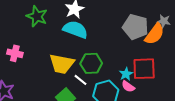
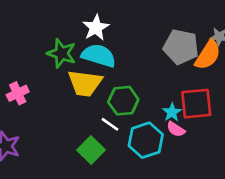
green star: (37, 16) -> (62, 53), moved
pink cross: (15, 53) -> (18, 93), turned -35
yellow trapezoid: (62, 64) -> (85, 83), moved

